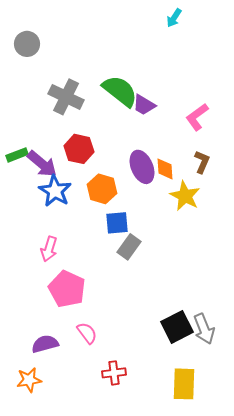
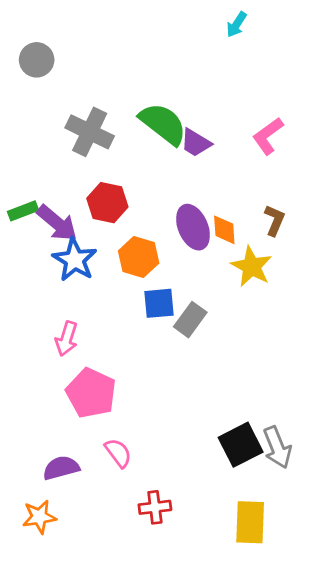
pink L-shape: (197, 117) -> (268, 136), moved
gray rectangle: (129, 247) -> (190, 320), moved

